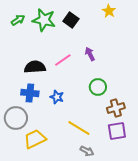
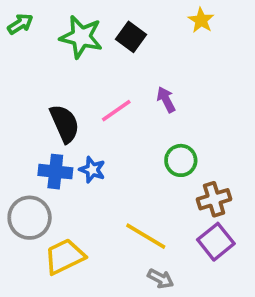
green arrow: (18, 20) -> (20, 24), moved
black semicircle: (35, 67) -> (65, 124), turned 70
blue star: (57, 97) -> (92, 170), moved
purple square: (117, 131) -> (216, 242), turned -30

